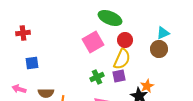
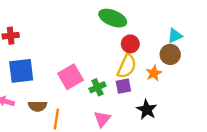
pink square: (93, 42) -> (70, 77), moved
blue square: (32, 63) -> (21, 71), size x1.6
orange star: (147, 86) -> (154, 73), moved

